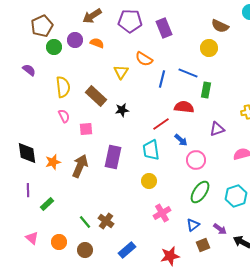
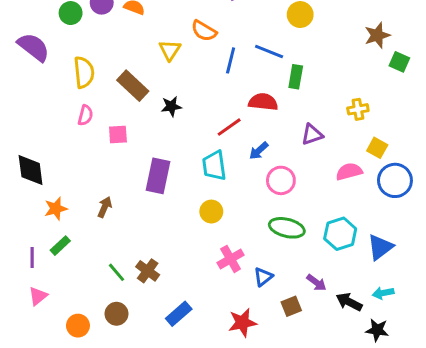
purple semicircle: (29, 70) -> (34, 47), size x1.6
pink semicircle: (64, 116) -> (85, 115), turned 40
blue arrow: (181, 140) -> (259, 151), turned 96
orange star: (53, 162) -> (56, 209), moved
brown arrow: (80, 166) -> (105, 207), moved, size x0.6
purple line: (28, 190) -> (32, 257), moved
green ellipse: (200, 192) -> (287, 228), turned 70
blue triangle: (193, 225) -> (263, 277), moved
pink triangle: (32, 238) -> (38, 296), turned 40
orange circle: (59, 242) -> (78, 326), moved

